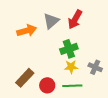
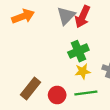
gray triangle: (51, 21) -> (66, 16), moved
orange arrow: (27, 31) -> (23, 16), moved

